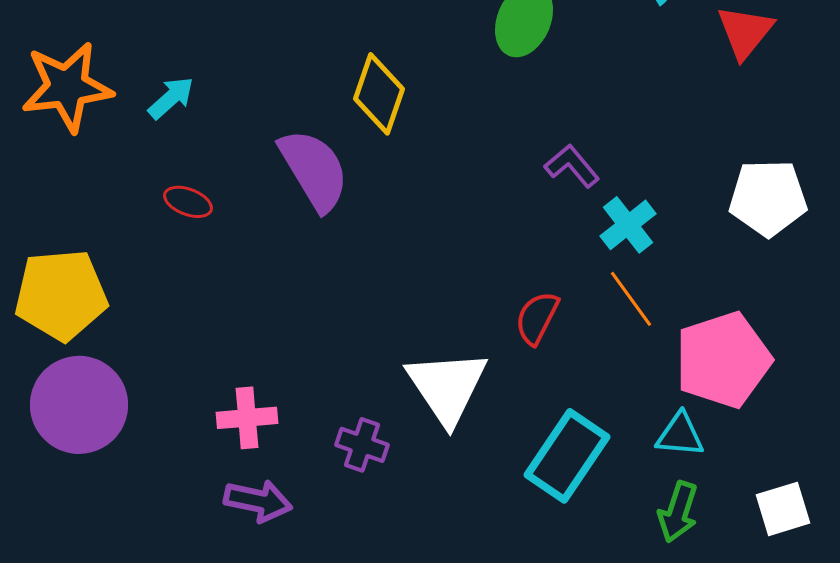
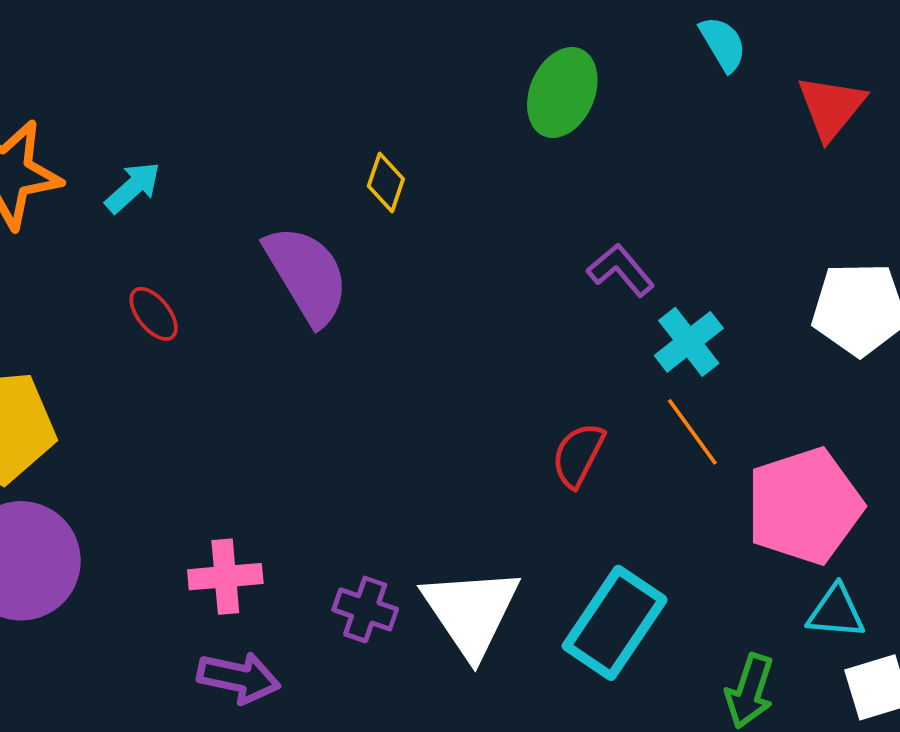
yellow diamond: (379, 94) -> (386, 182), size x0.6
red ellipse: (188, 202) -> (154, 314), turned 30
white triangle: (447, 387) -> (471, 612), moved
cyan triangle: (680, 435) -> (836, 612), moved

